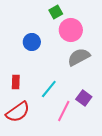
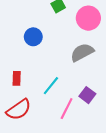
pink circle: (71, 30) -> (88, 18), moved

